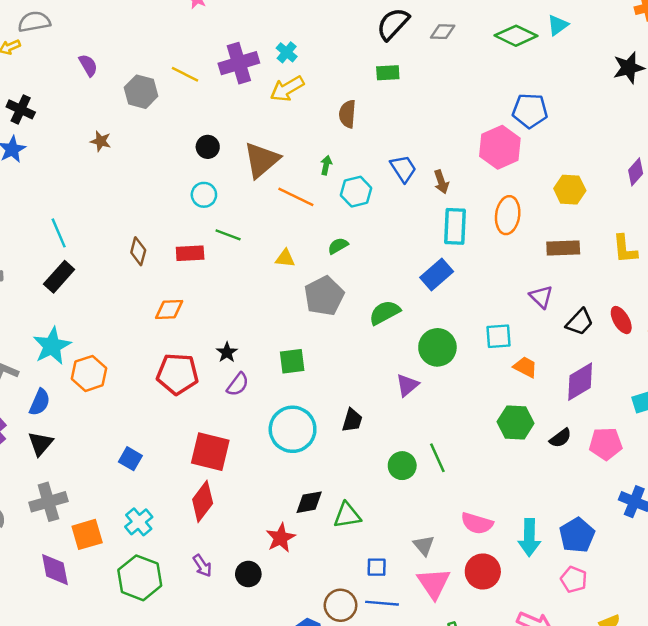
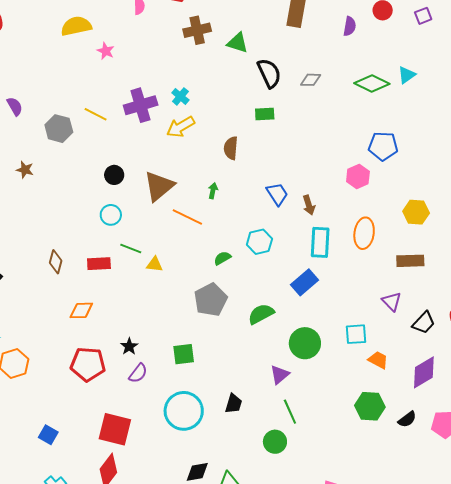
black semicircle: (393, 24) -> (269, 73), turned 112
pink hexagon: (500, 147) -> (358, 177), size x0.7
cyan hexagon: (356, 192) -> (259, 242), moved
yellow triangle: (285, 258) -> (155, 264), moved
green line: (437, 458) -> (290, 412), moved

